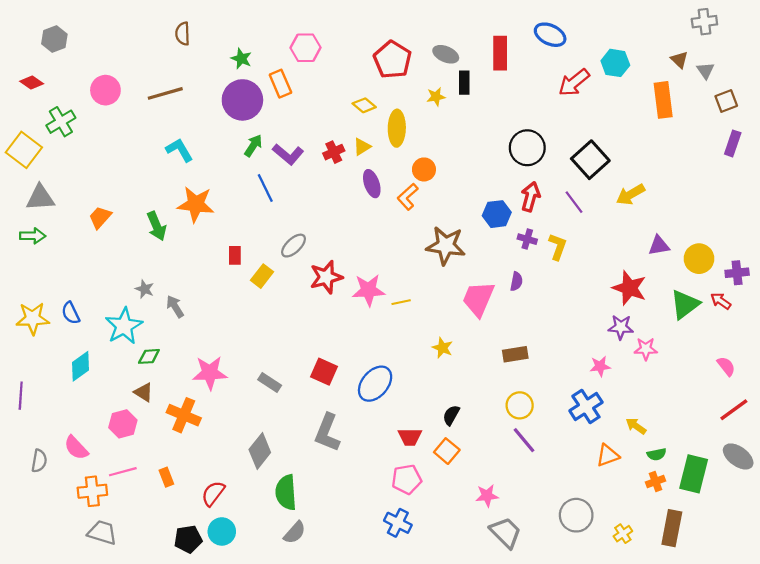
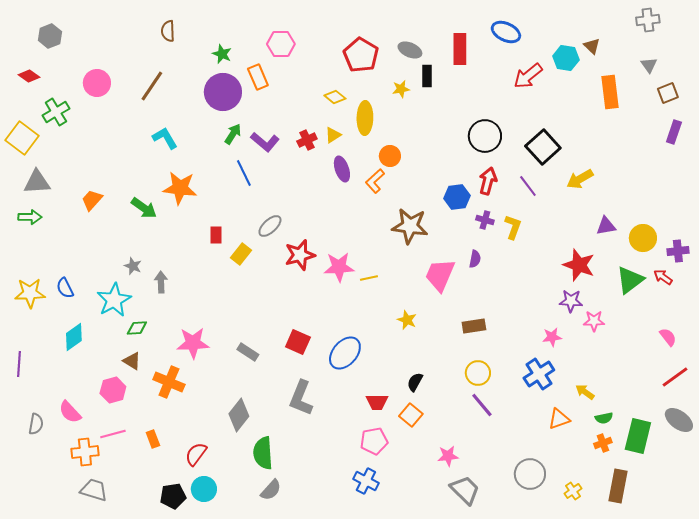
brown triangle: (679, 60) -> (592, 46), moved
brown line: (165, 93) -> (152, 86), turned -40
green arrow: (157, 226) -> (144, 208), turned -32
gray arrow: (175, 306) -> (161, 282), turned 30

